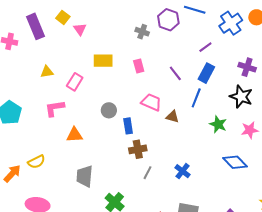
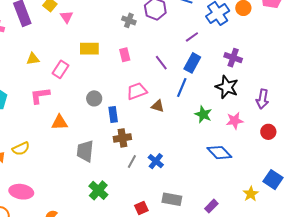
pink trapezoid: (151, 102) -> (137, 91), turned -45
blue cross: (182, 171) -> (156, 161), moved
gray trapezoid: (85, 176) -> (85, 151), moved

